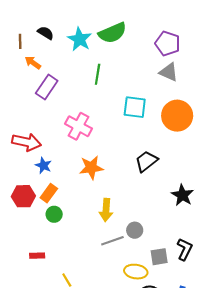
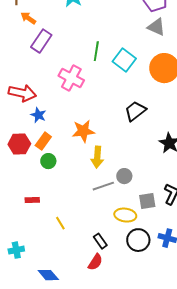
green line: (98, 74) -> (96, 51), moved
cyan square: (135, 107) -> (124, 60), turned 30
orange star: (91, 168) -> (83, 131), moved

